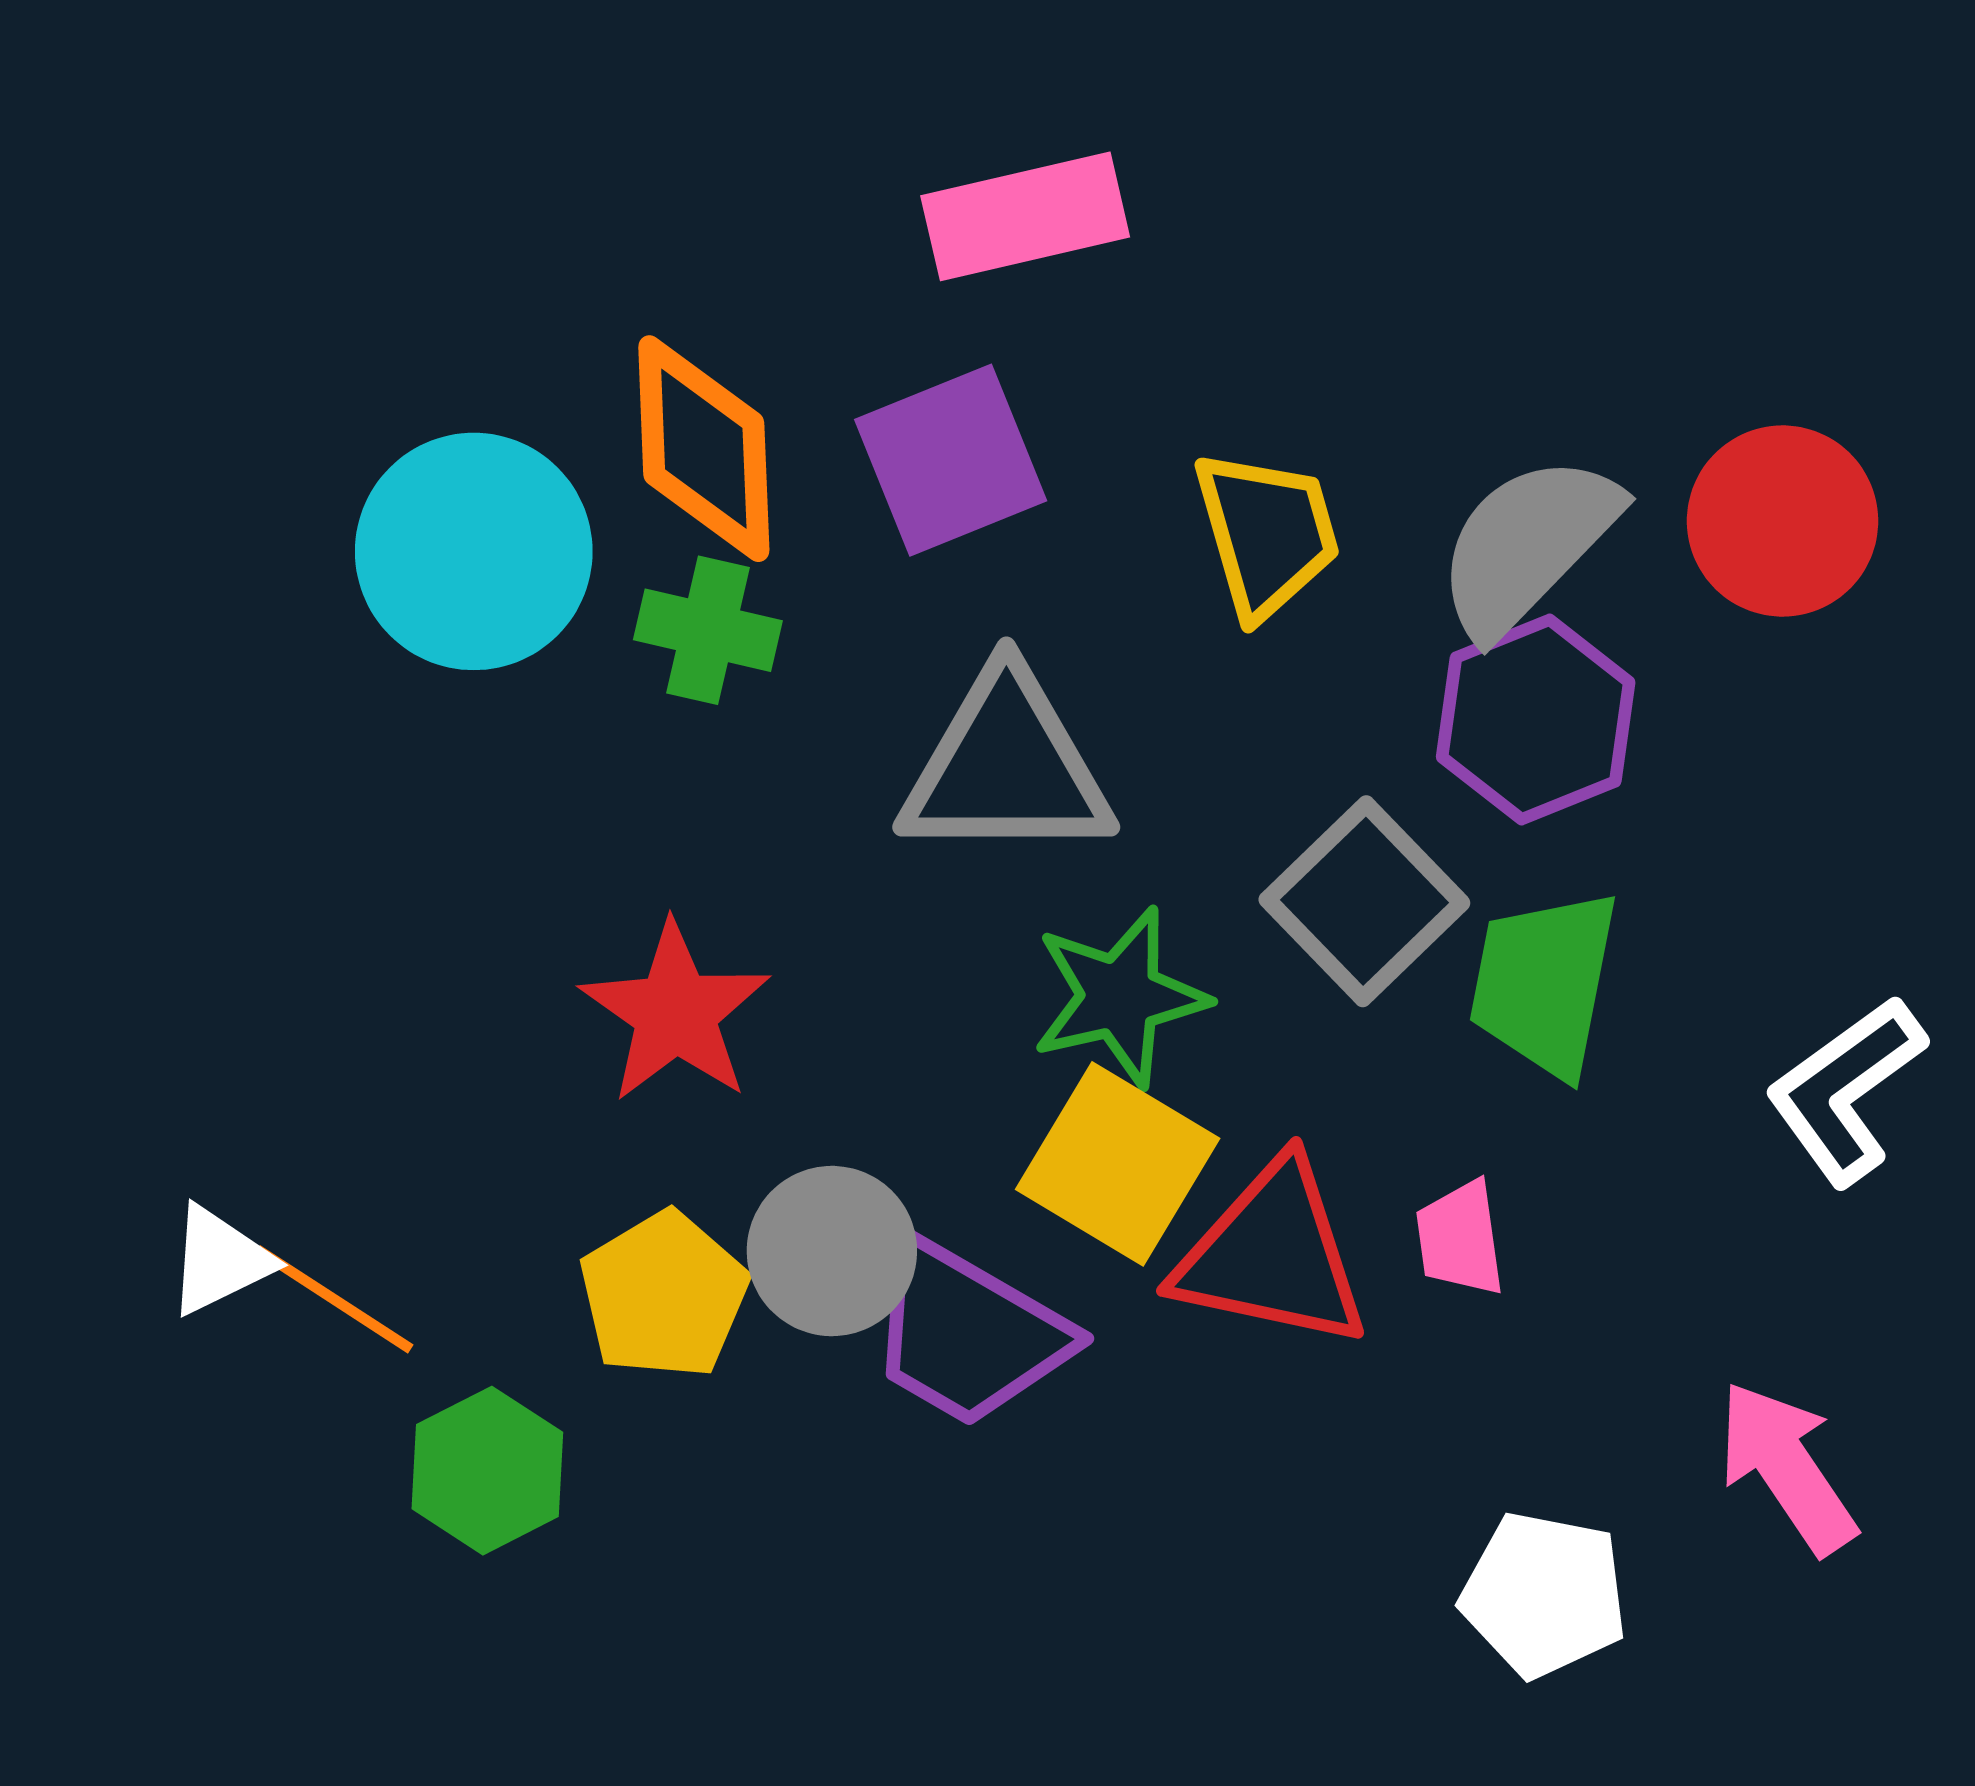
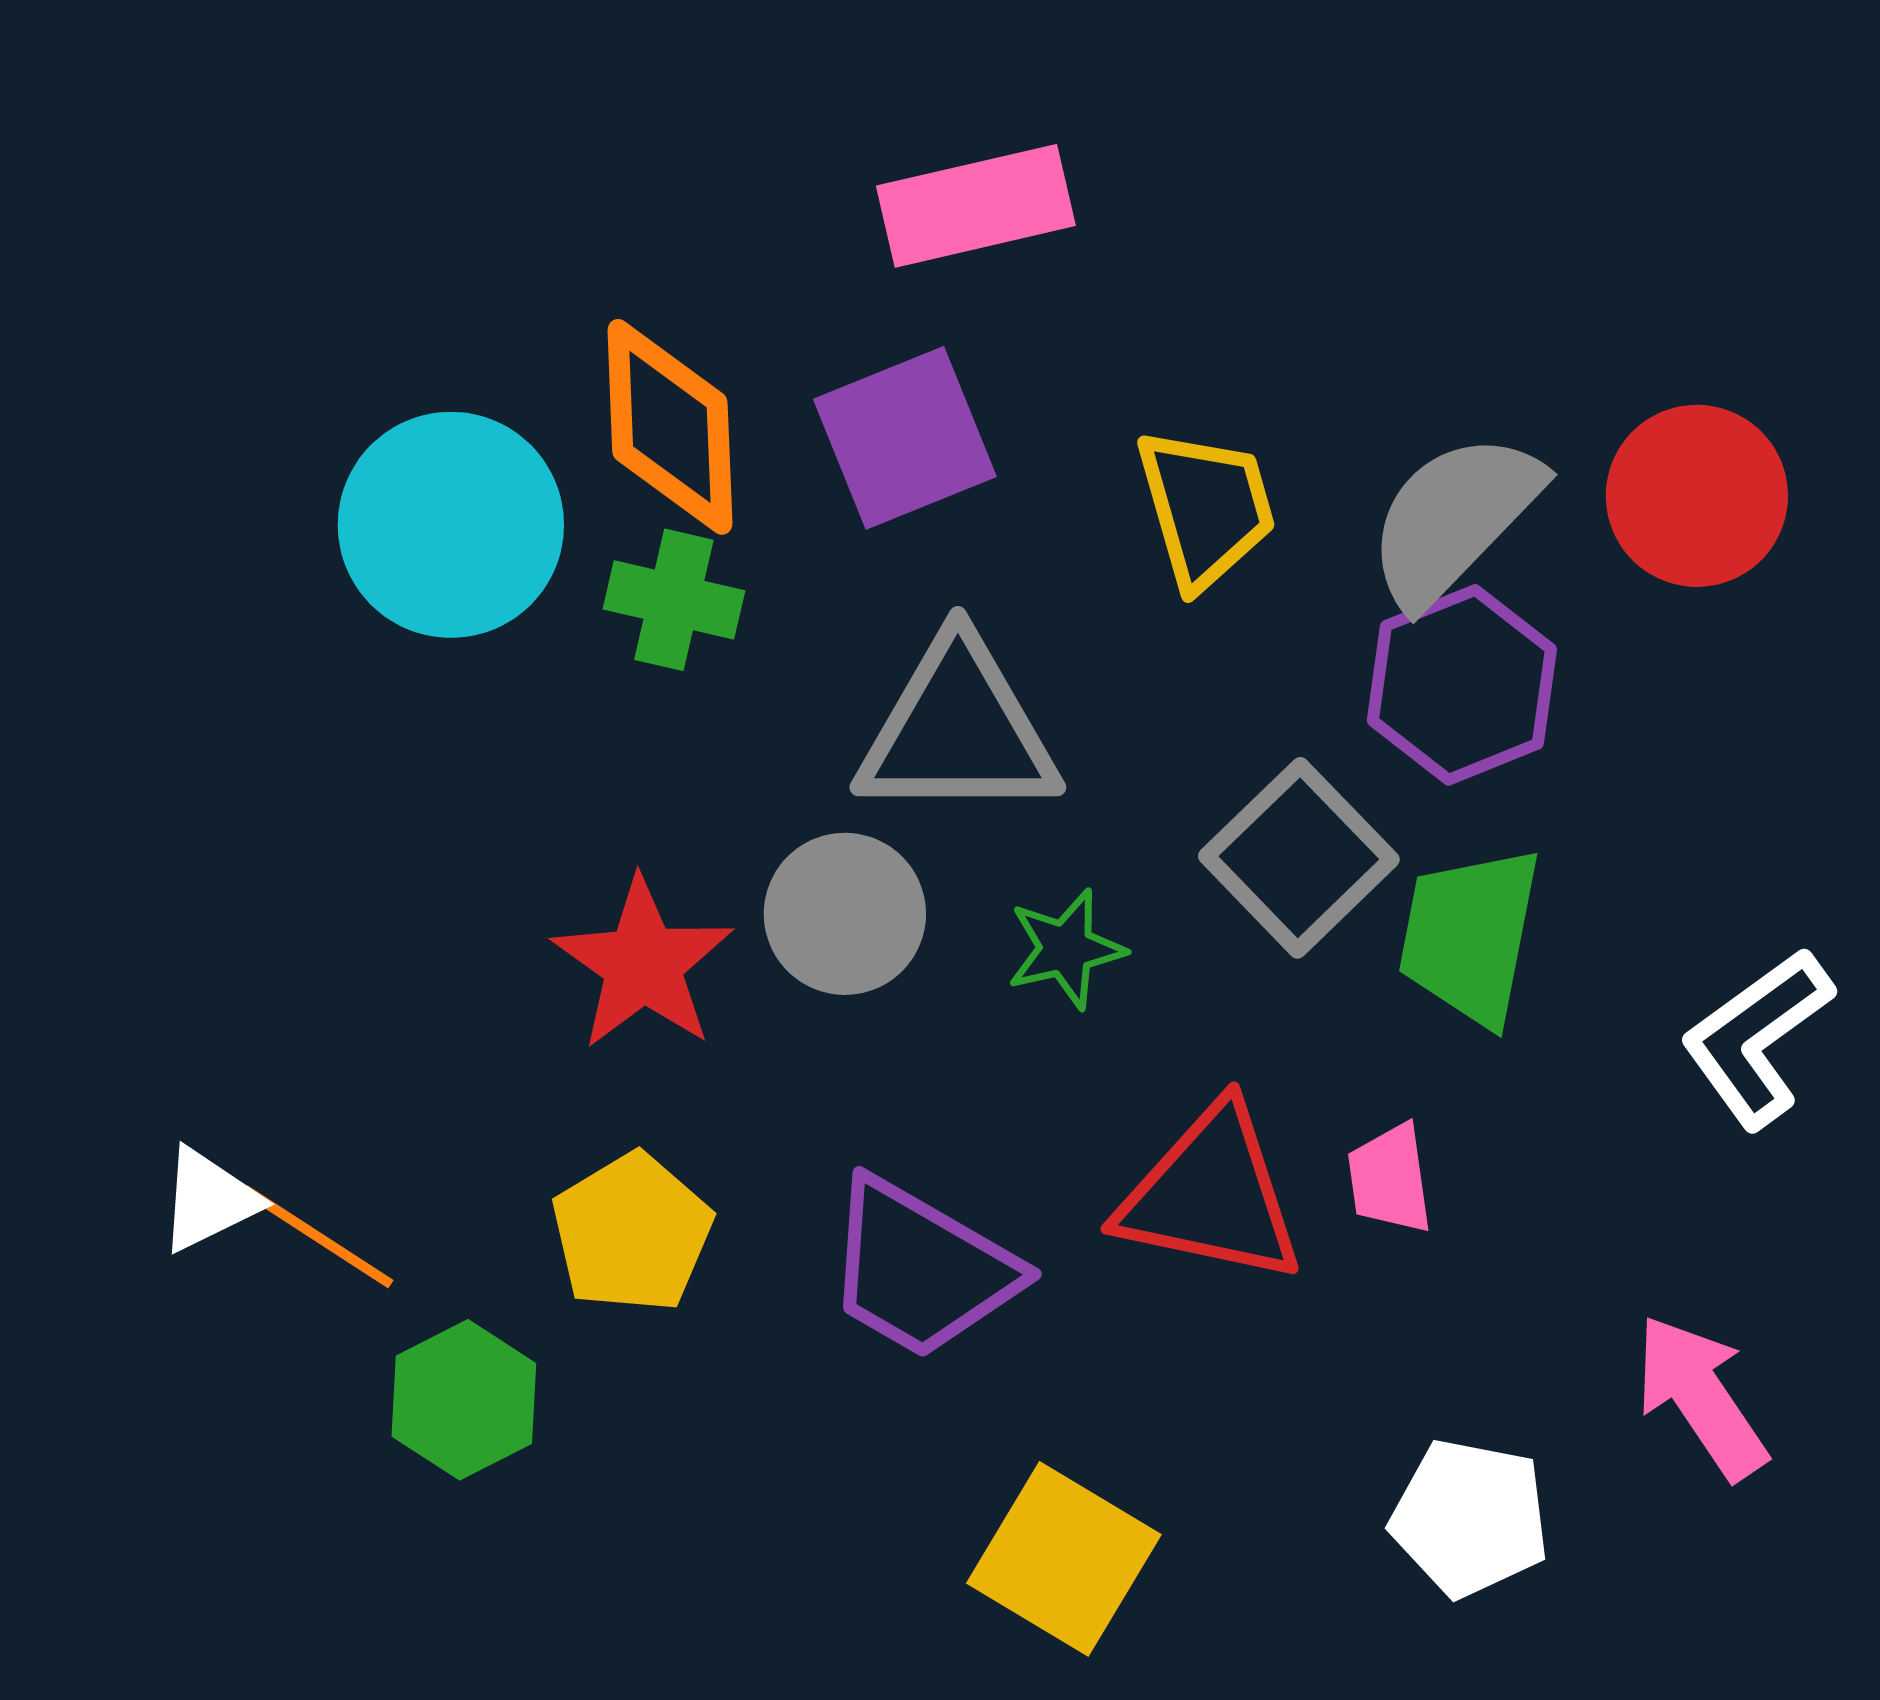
green star: (1120, 997) -> (1066, 949), size x0.7
yellow square: (1118, 1164) -> (1064, 1559), moved
gray circle: (832, 1251) -> (845, 914), moved

